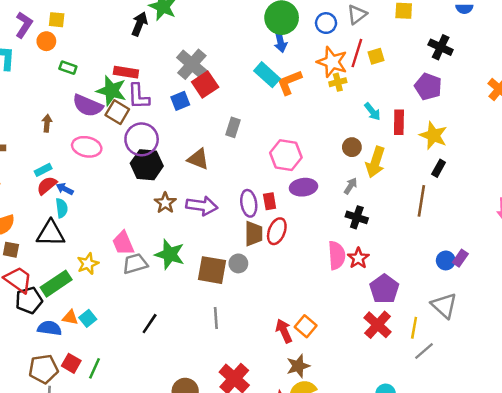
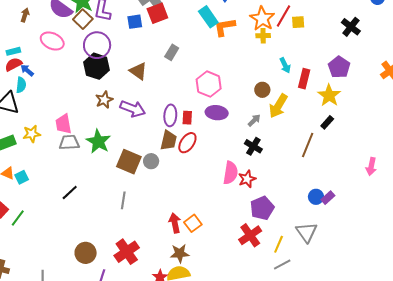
purple pentagon: (428, 87) -> (339, 67), moved

